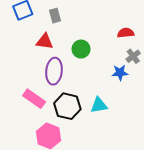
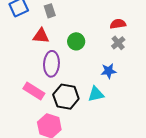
gray cross: (133, 56) -> (118, 43), moved
blue star: (120, 73) -> (109, 71), moved

